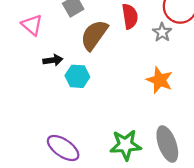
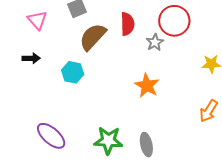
black arrow: (53, 60) -> (31, 58), moved
gray ellipse: (167, 144) -> (146, 145), size x0.7

